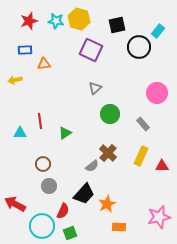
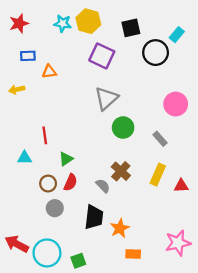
red star: (29, 21) -> (19, 23), moved
gray triangle: (95, 88) -> (106, 98), size x1.6
cyan triangle: (20, 133) -> (25, 158), moved
green triangle: (65, 133) -> (66, 159), moved
gray semicircle: (92, 166) -> (103, 186), turned -96
black trapezoid: (84, 194) -> (94, 217), turned -35
red arrow: (15, 204) -> (17, 244), moved
red semicircle: (63, 211) -> (70, 182), moved

